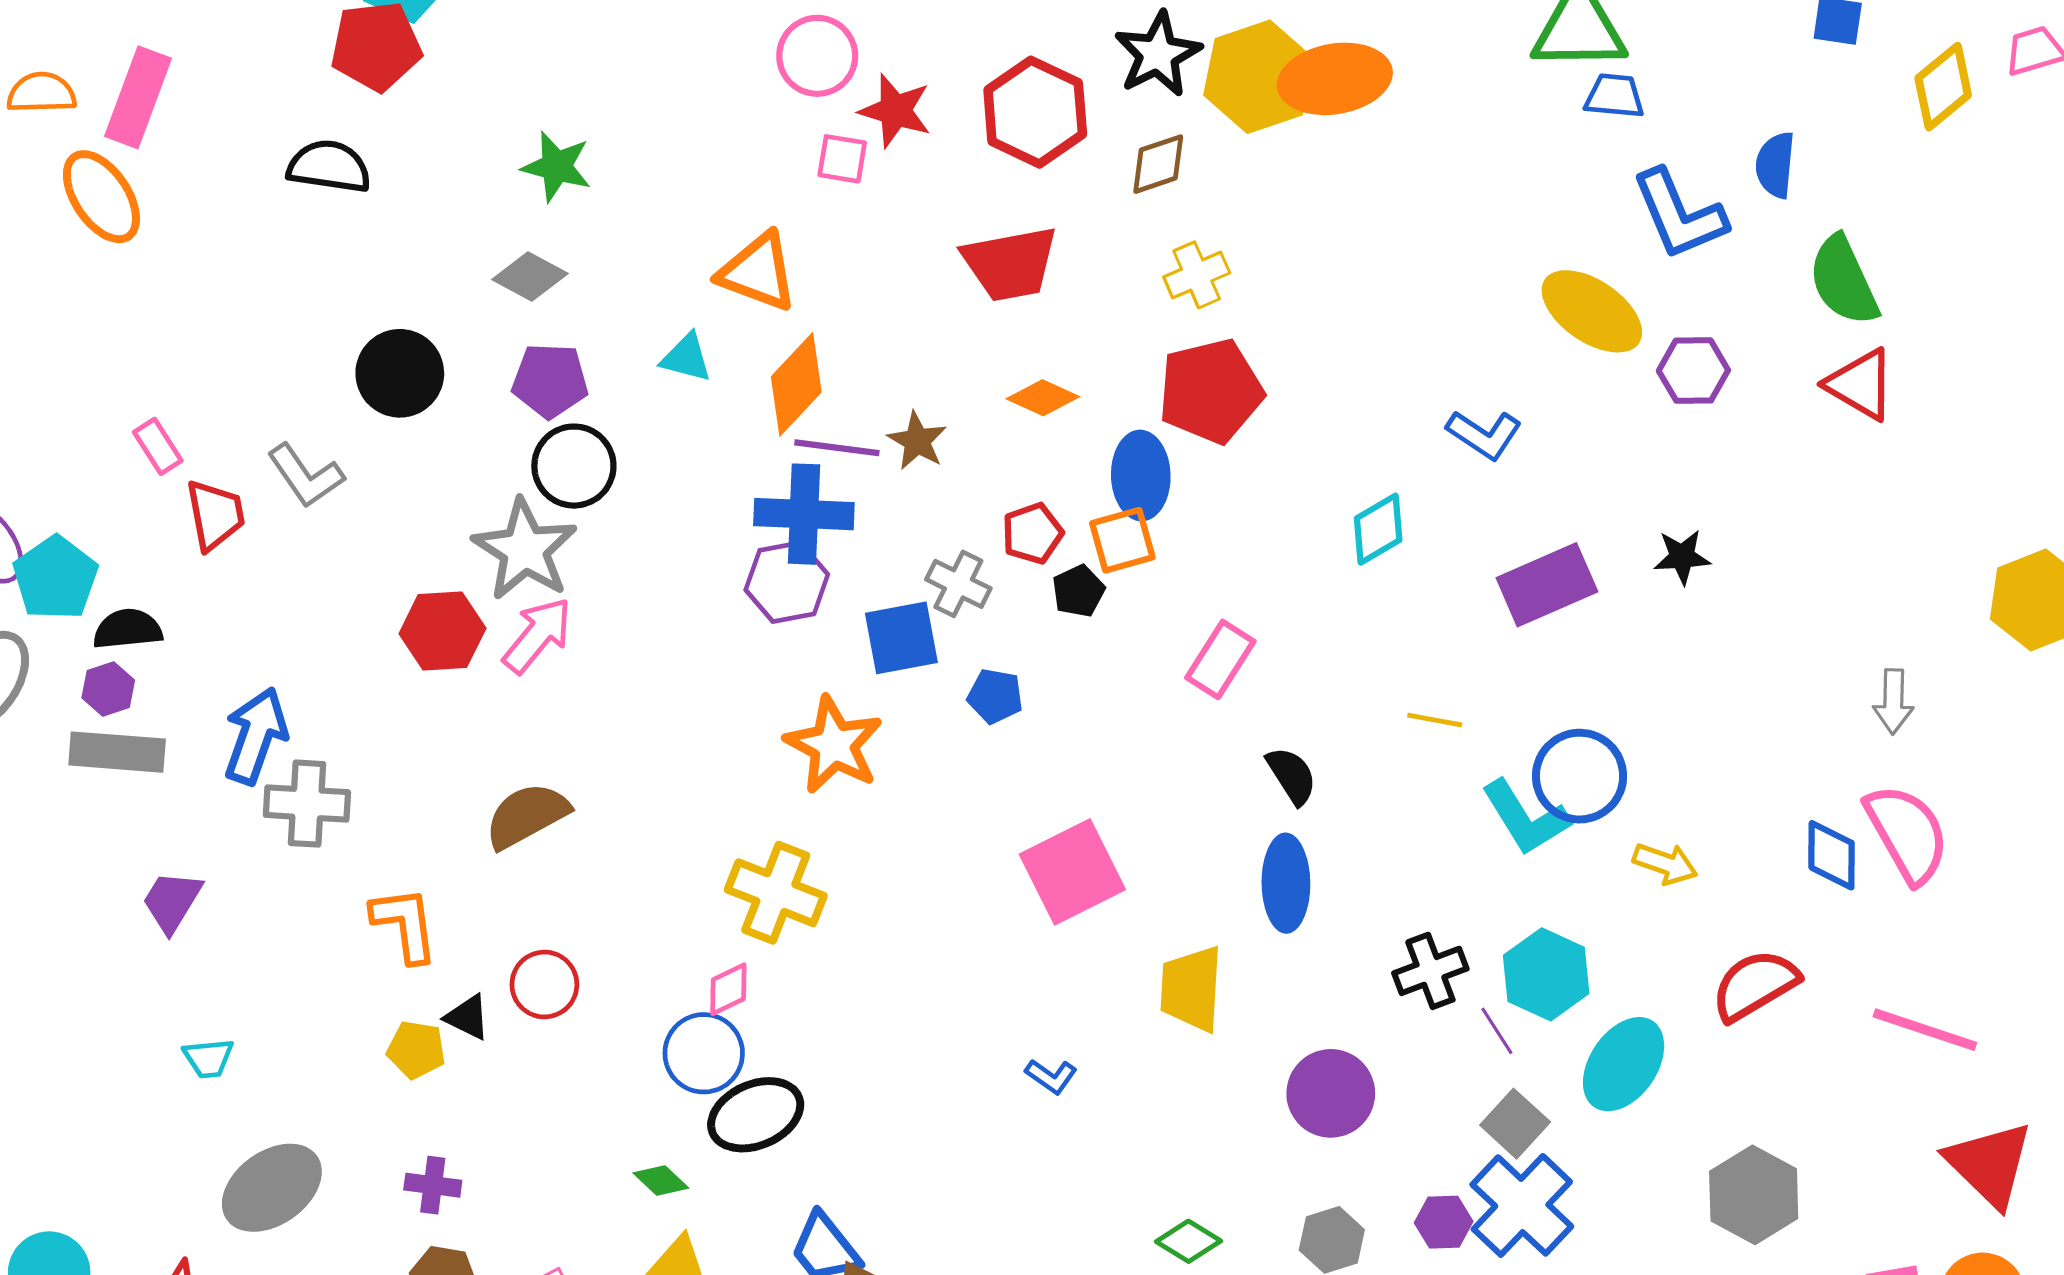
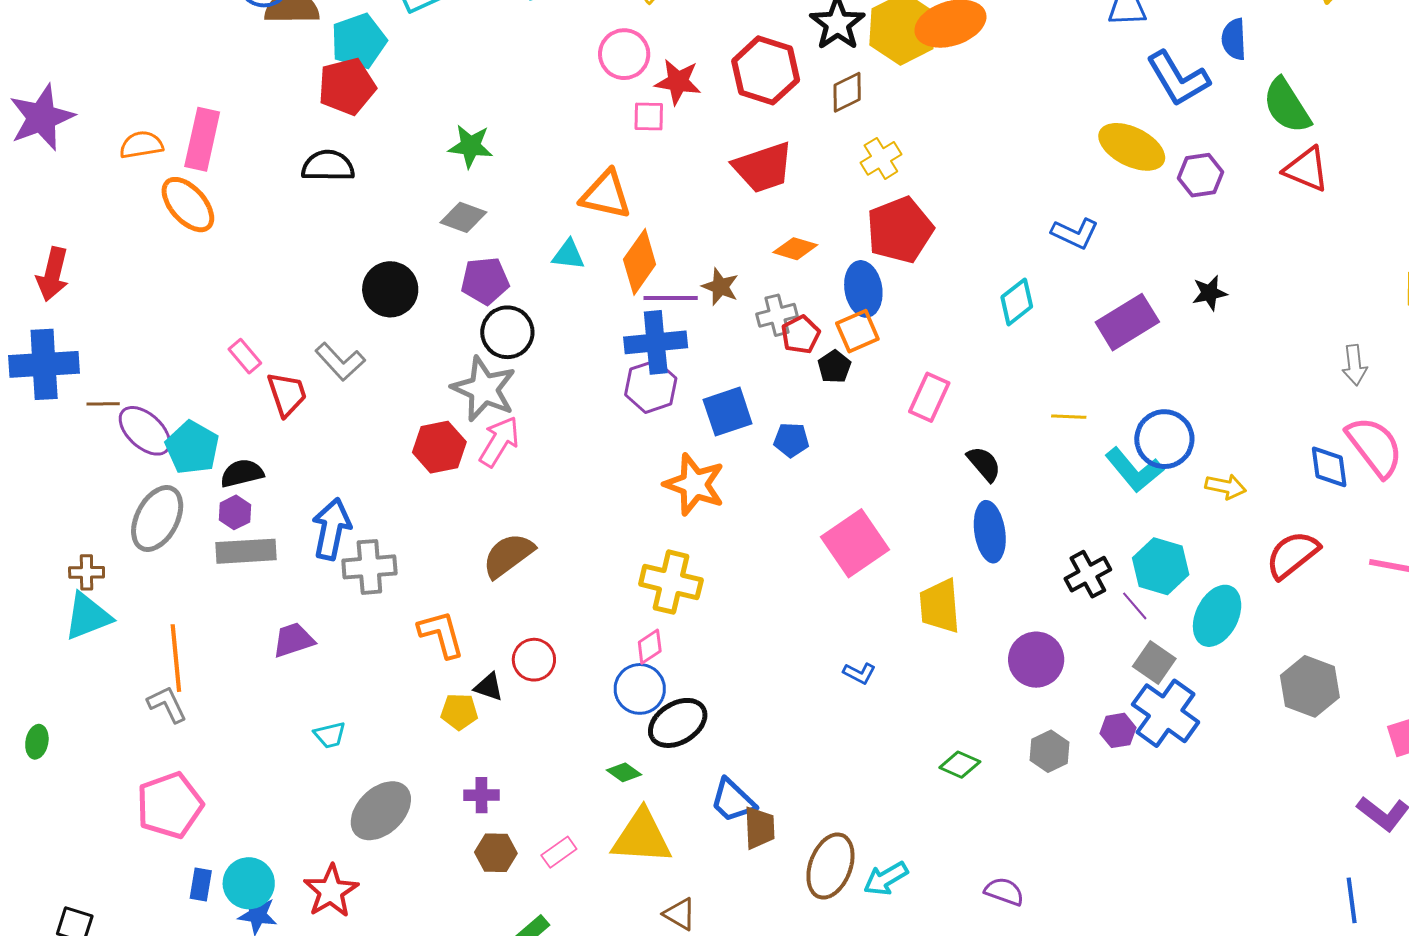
gray cross: (958, 584) -> (777, 315), moved, turned -33
purple trapezoid: (172, 901) -> (293, 640), turned 48

